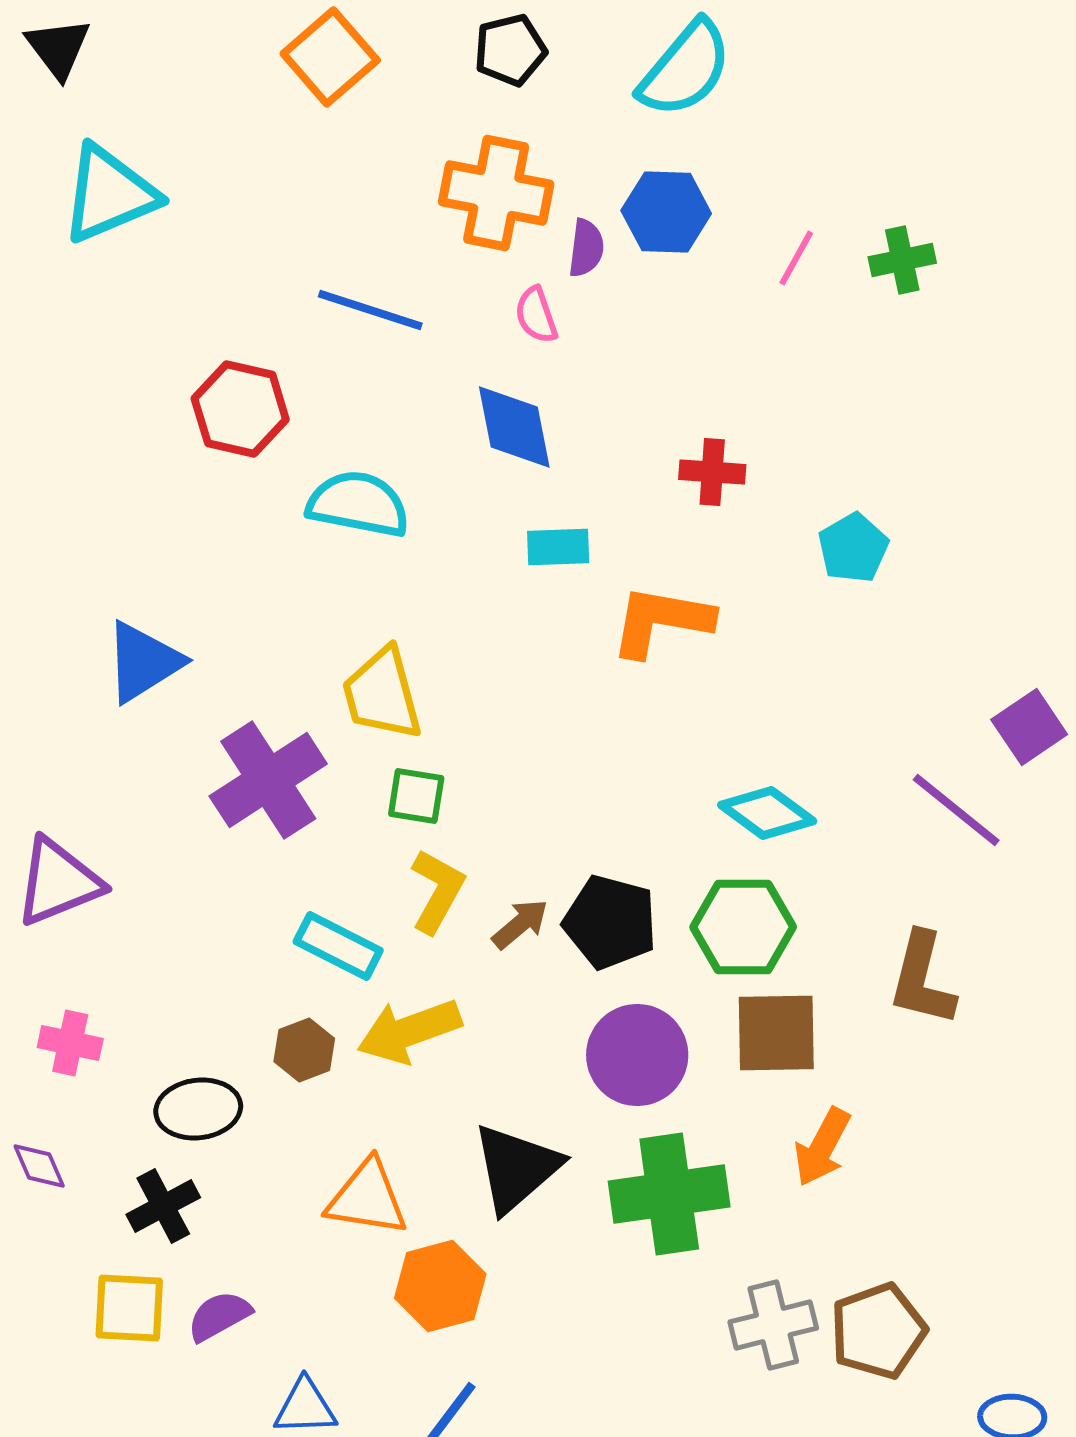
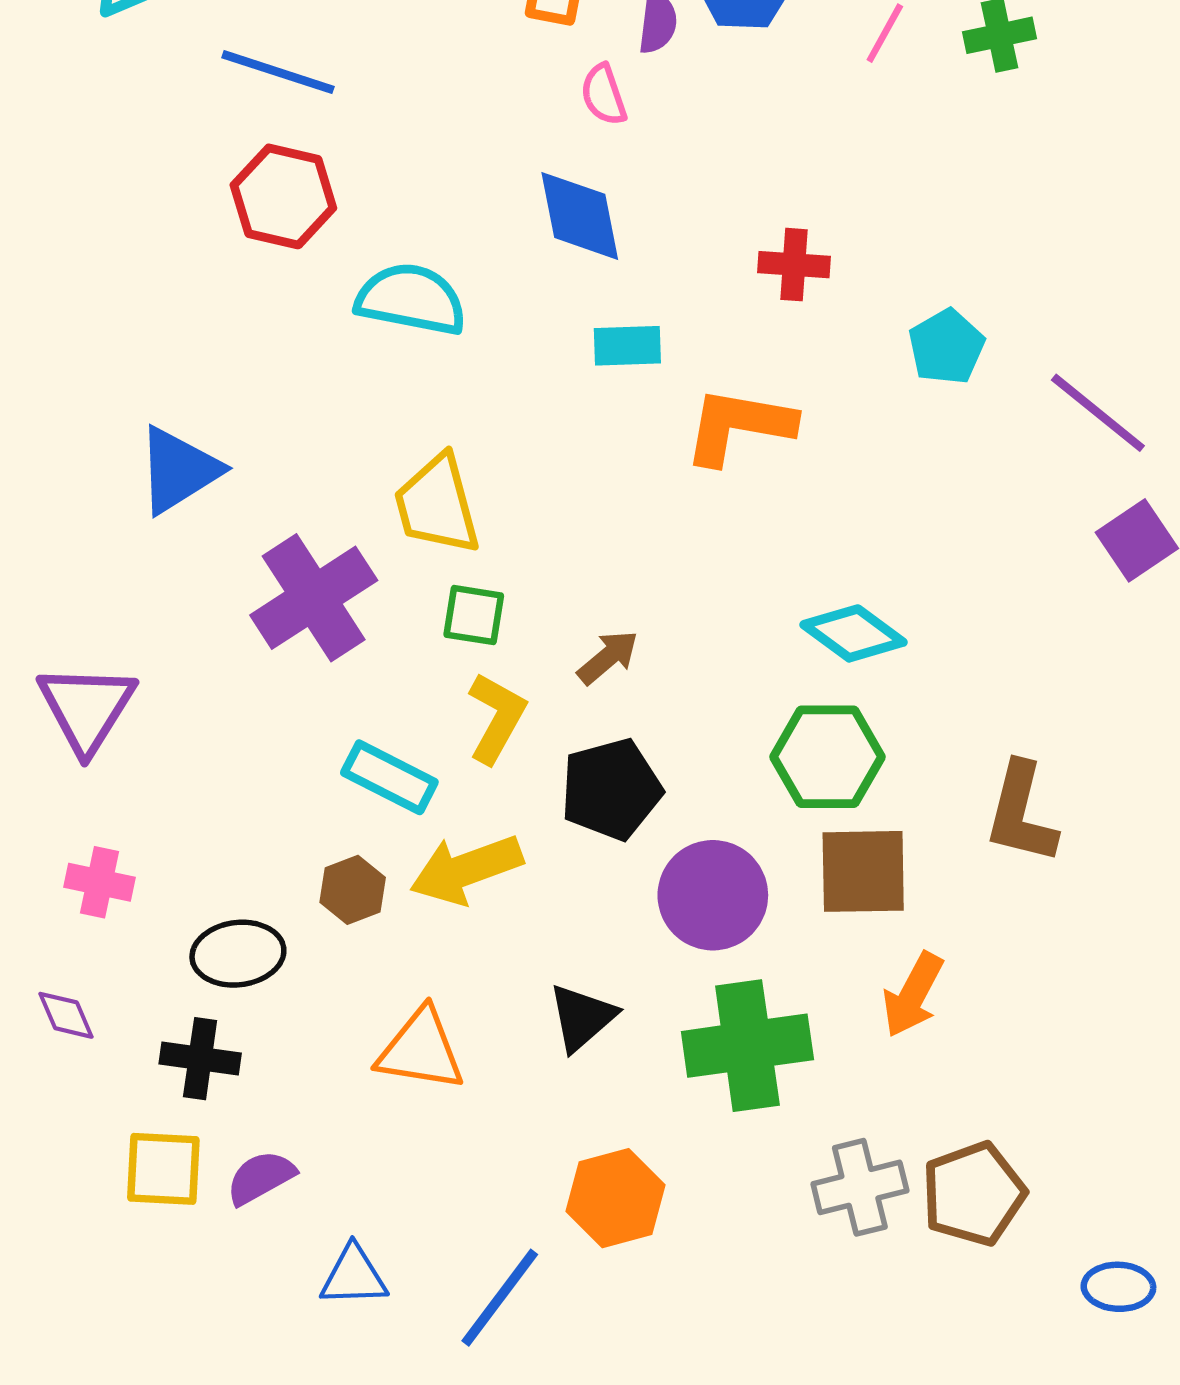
blue line: (370, 310) -> (278, 72), moved
purple line: (956, 810) -> (1098, 413), moved
purple triangle: (58, 882) -> (87, 708), turned -36
black pentagon: (610, 922) -> (611, 789), moved, turned -30
brown arrow: (520, 924) -> (608, 657), moved
black triangle: (516, 1168) -> (582, 1017), size x0.7
black cross: (163, 1206) -> (200, 1059), turned 36
orange hexagon: (440, 1286) -> (615, 1198), moved

